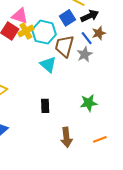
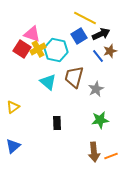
brown trapezoid: (64, 46) -> (74, 77), moved
gray star: (85, 54) -> (96, 89), moved
cyan triangle: (48, 64) -> (48, 82), moved
brown arrow: (66, 137) -> (94, 152), moved

